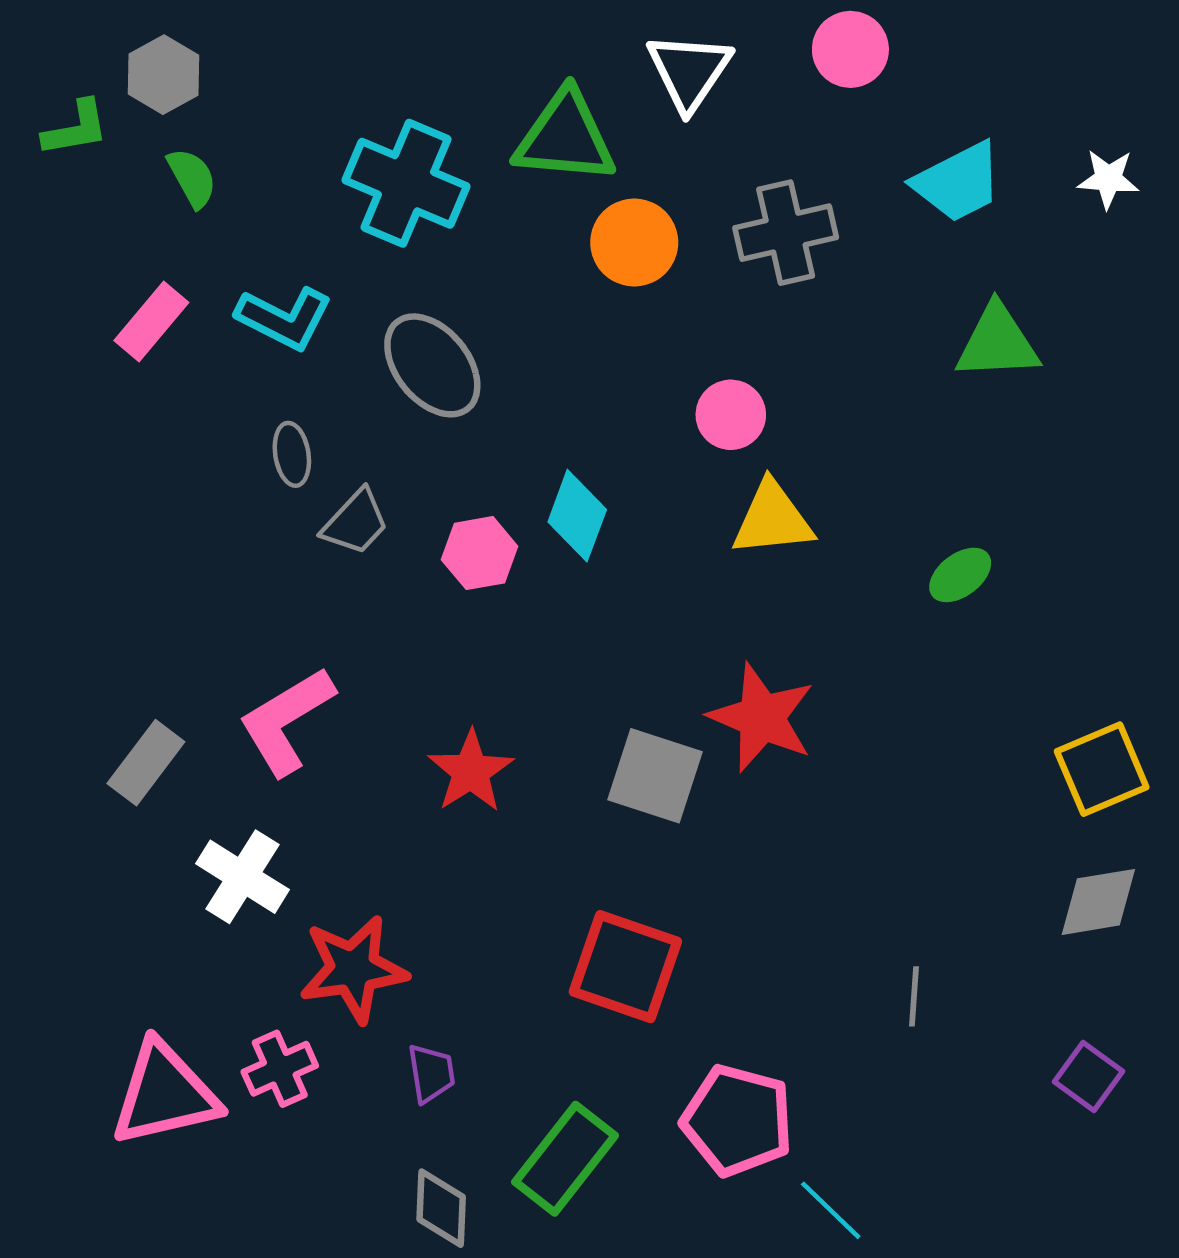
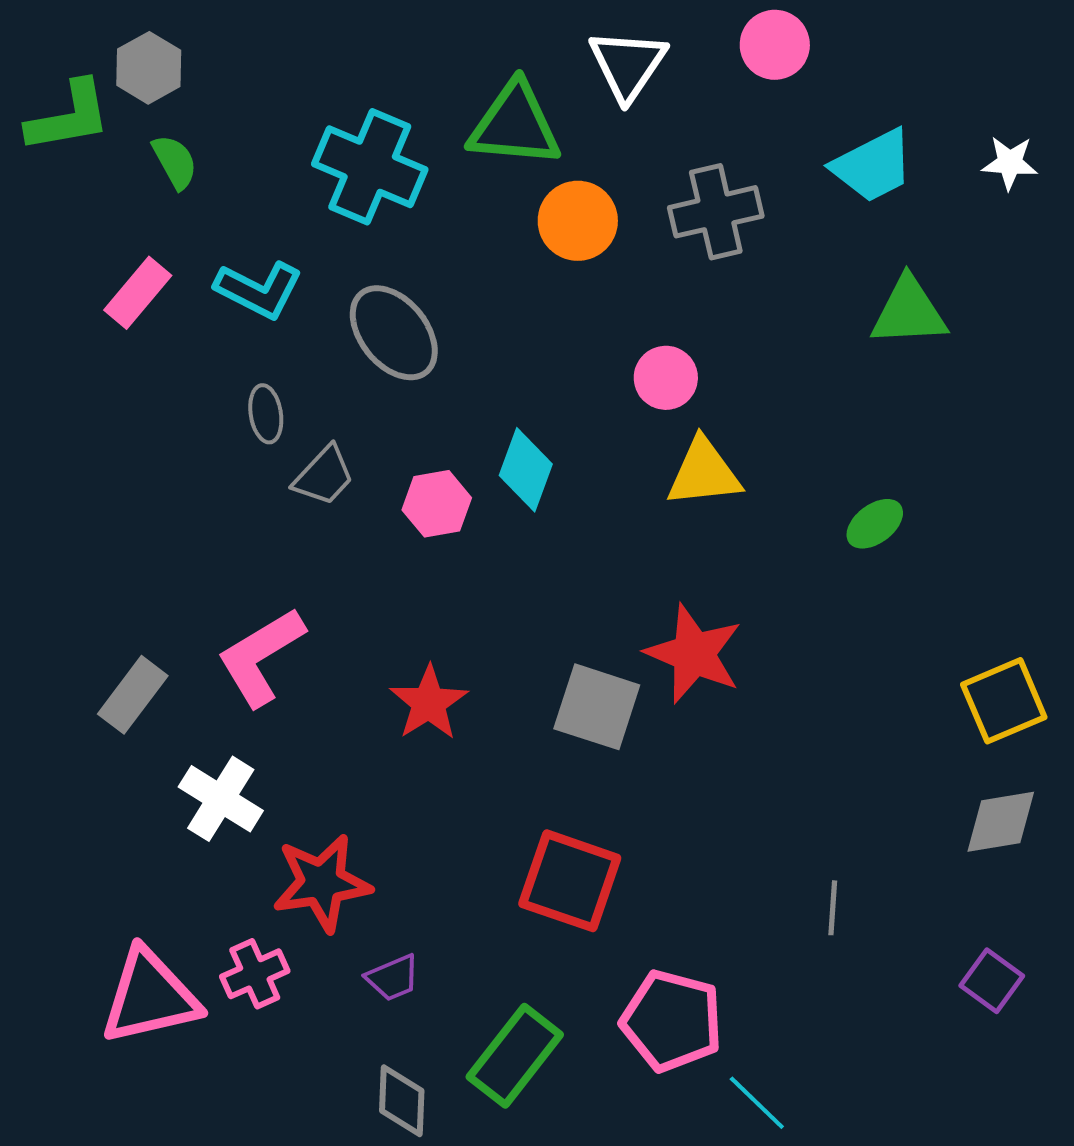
green L-shape: (76, 128) -> (69, 117), size x1.4
purple trapezoid: (431, 1073) -> (393, 978), turned 76

